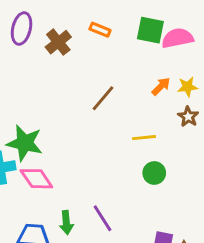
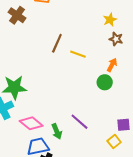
orange arrow: (161, 86) -> (112, 65), moved
yellow line: (144, 138) -> (78, 54), moved, turned 42
pink diamond: (36, 179) -> (31, 123), moved

